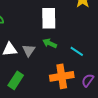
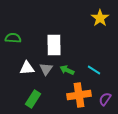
white rectangle: (49, 18) -> (54, 45), moved
green arrow: (50, 43) -> (67, 70), moved

